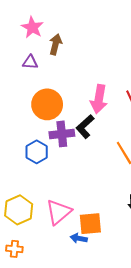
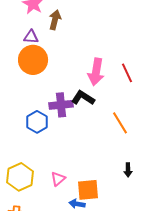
orange circle: (47, 104) -> (33, 60), moved
black L-shape: (85, 127) -> (83, 98), turned 75
pink triangle: (59, 212) -> (58, 179), size x0.6

